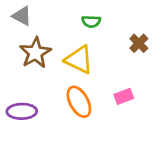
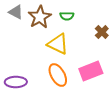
brown star: (35, 53) -> (40, 17), moved
pink rectangle: (124, 96) -> (91, 71), size x1.6

